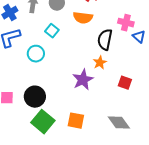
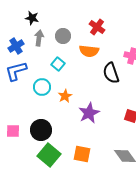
black semicircle: (105, 40) -> (111, 73), turned -30
orange star: (100, 63) -> (65, 96), moved

